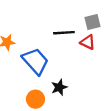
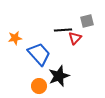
red triangle: (88, 42) -> (75, 38), moved, turned 48
black star: (59, 87) -> (59, 76), size x1.5

